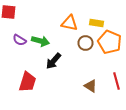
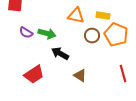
black arrow: (54, 61) -> (60, 54), turned 78
red trapezoid: (28, 82) -> (34, 74), turned 40
brown triangle: (90, 86) -> (80, 76), moved

